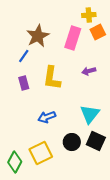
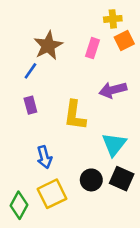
pink rectangle: (73, 38) -> (93, 48), size x0.7
purple arrow: (89, 71) -> (113, 90), size x1.5
yellow L-shape: (52, 78) -> (75, 115), moved
blue arrow: (47, 117) -> (44, 157), moved, turned -84

